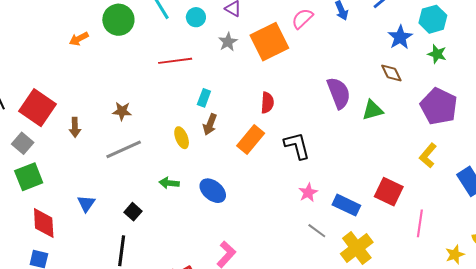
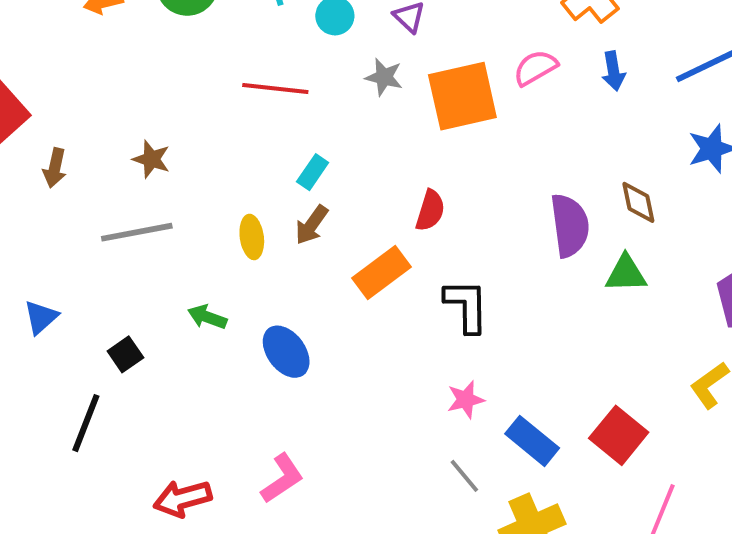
gray star: (228, 42) -> (384, 77), turned 30
brown diamond: (391, 73) -> (638, 202), moved

